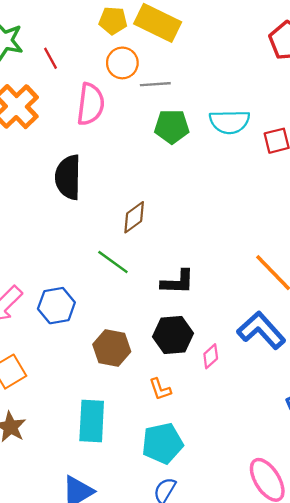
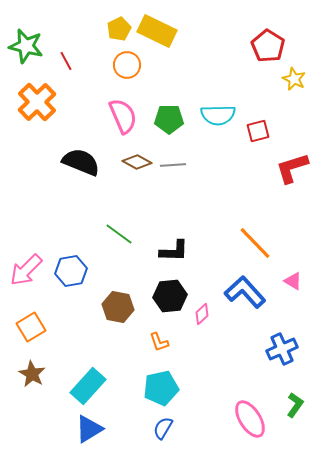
yellow pentagon: (113, 21) -> (119, 29), turned -30
gray line: (155, 84) -> (173, 165), moved
pink semicircle: (91, 104) -> (123, 116), moved, turned -30
black semicircle: (68, 177) -> (81, 162), turned 111
brown diamond: (134, 217) -> (137, 162), moved, turned 64
cyan rectangle: (92, 421) -> (88, 386), moved, turned 39

